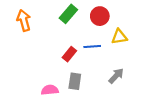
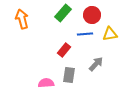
blue line: (92, 46) -> (85, 34), moved
gray arrow: (116, 76) -> (96, 64), moved

